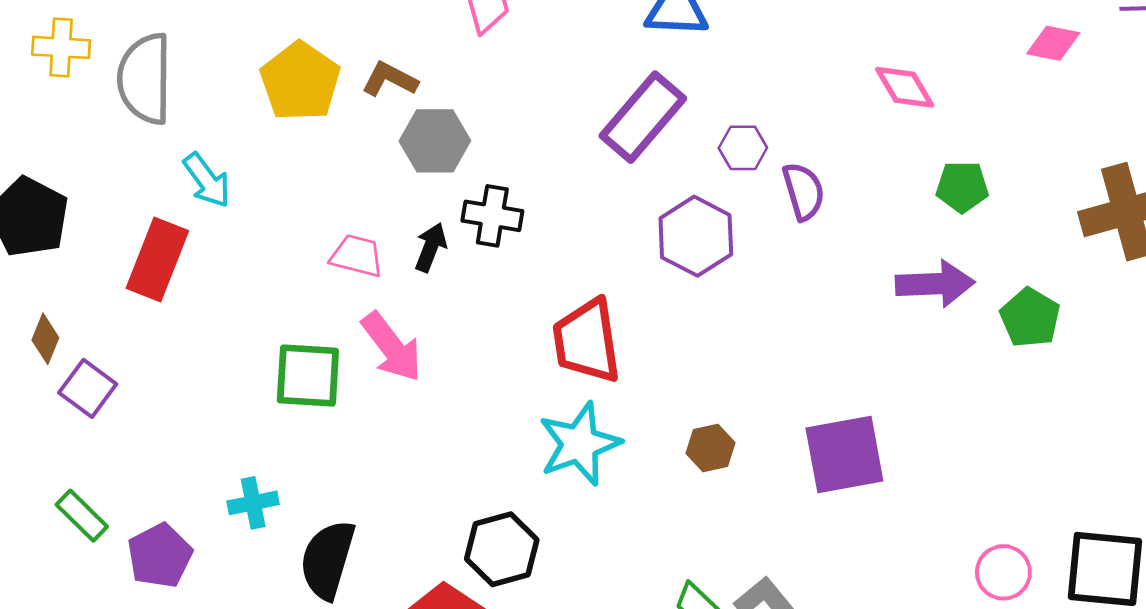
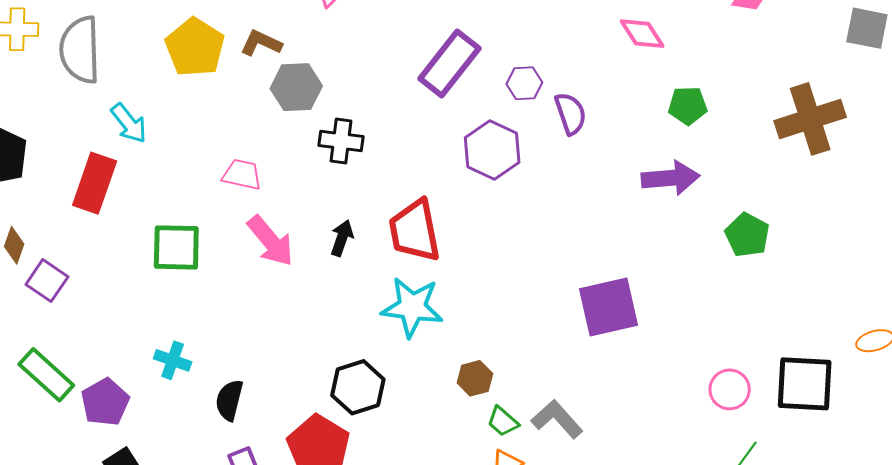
black arrow: (431, 247) -> (342, 238), moved
green pentagon: (1030, 318) -> (747, 235), moved
green square: (308, 376) -> (176, 247), moved
cyan star: (579, 444) -> (412, 307), turned 30
brown hexagon: (710, 448) -> (475, 378), moved
cyan cross: (253, 503) -> (173, 360), turned 33
green rectangle: (82, 516) -> (46, 375), size x1.4
black semicircle: (328, 560) -> (229, 400), size x0.7

